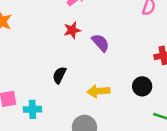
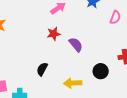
black circle: (142, 86) -> (101, 71), moved

